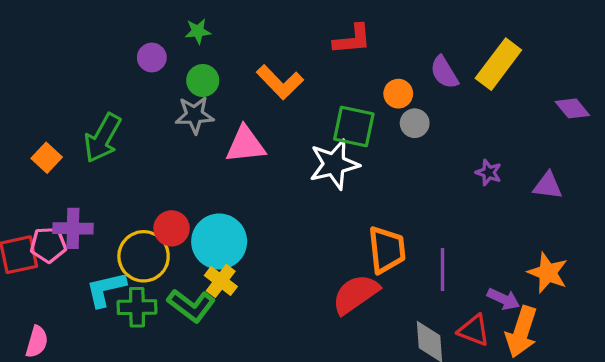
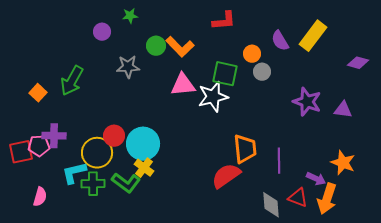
green circle: (203, 81) -> (156, 46), moved
purple diamond: (572, 108) -> (358, 63), turned -35
pink triangle: (245, 145) -> (183, 85), moved
purple star: (489, 173) -> (307, 102), size x1.8
pink semicircle: (37, 342) -> (40, 197), moved

